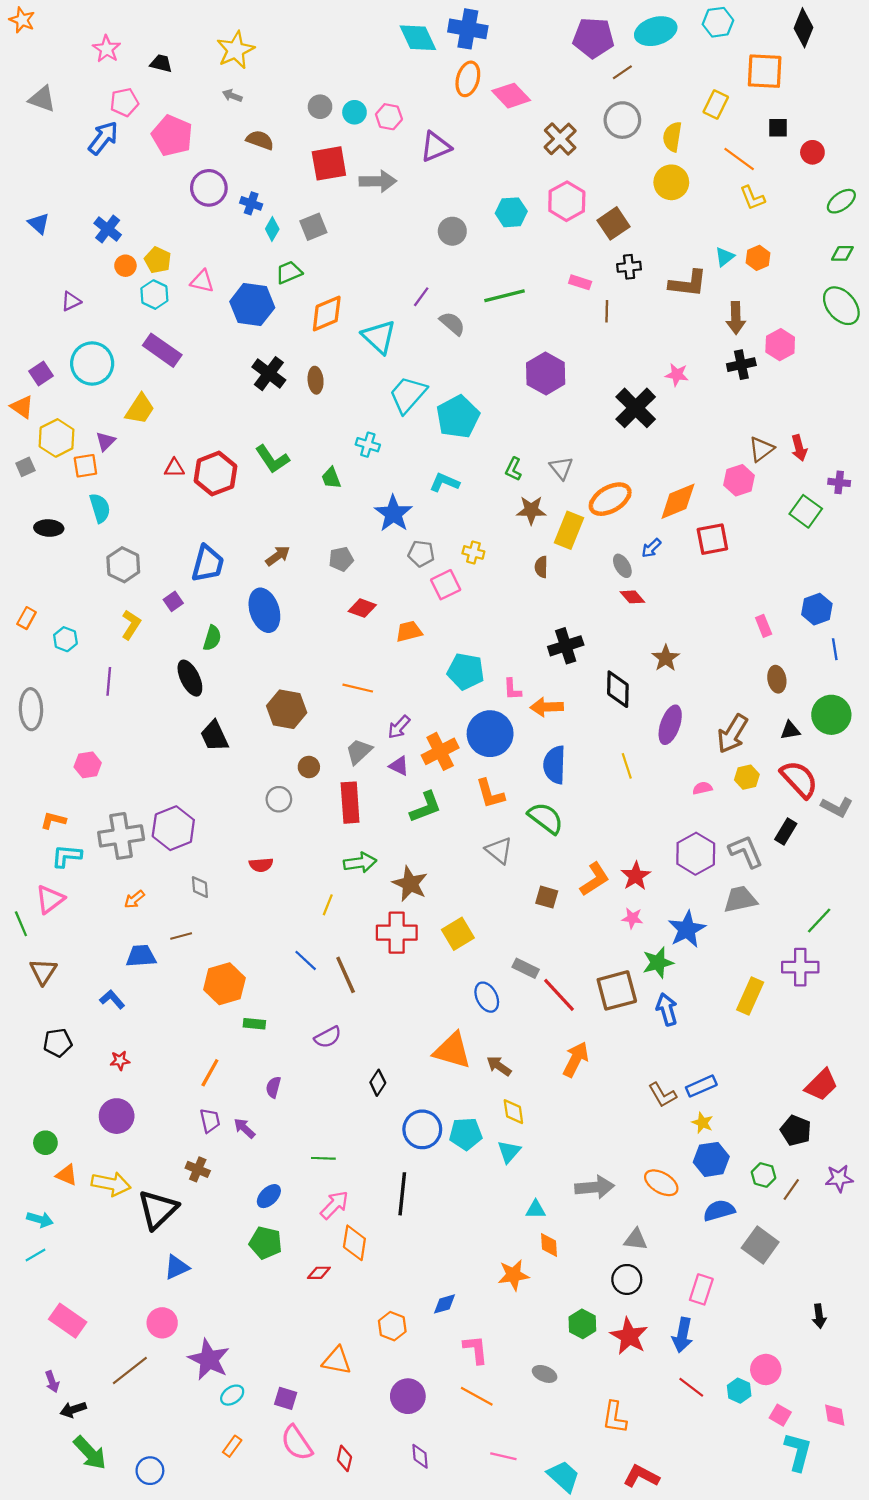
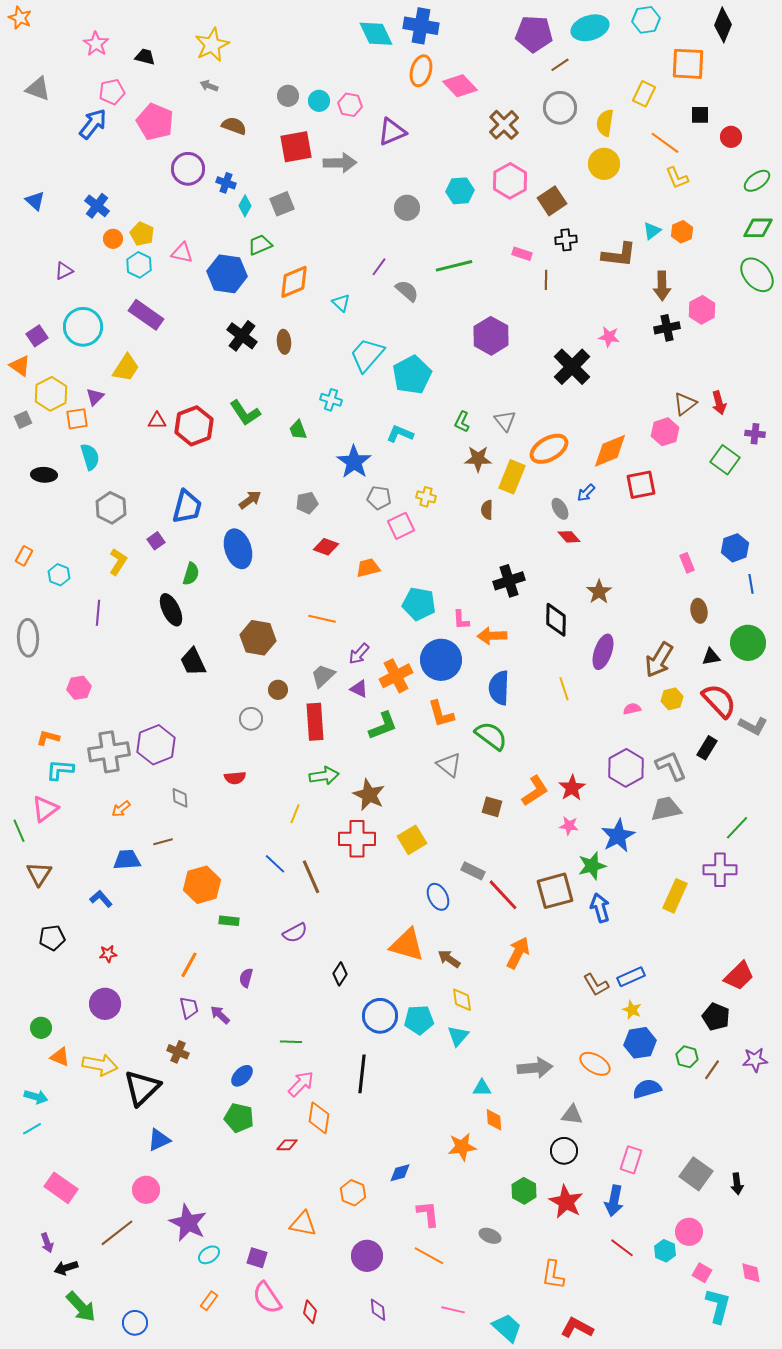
green diamond: (842, 253) -> (758, 228), size x1.4
cyan triangle: (379, 337) -> (341, 303), size x0.6
gray square: (760, 1245) -> (696, 1174), moved

